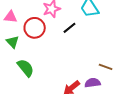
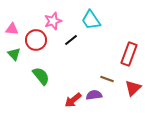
green semicircle: (26, 68) -> (41, 76), moved

